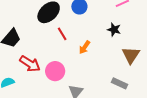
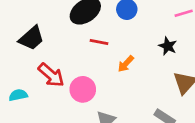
red line: (62, 34) -> (99, 42), turned -56

